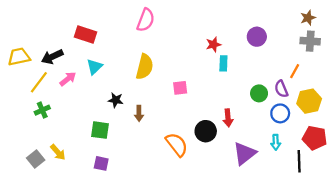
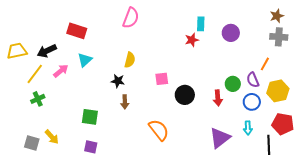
cyan rectangle: (223, 63) -> (201, 24), moved
yellow semicircle: (145, 67) -> (130, 60), size x0.7
black star: (116, 100) -> (118, 81), moved
red arrow: (228, 118) -> (218, 98), moved
black circle: (206, 131) -> (185, 95), moved
gray square: (36, 159) -> (32, 143), turned -35

